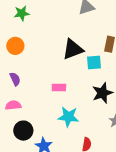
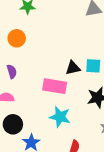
black triangle: (73, 49) -> (73, 68), moved, size x0.7
pink rectangle: (59, 87) -> (55, 86), size x1.6

